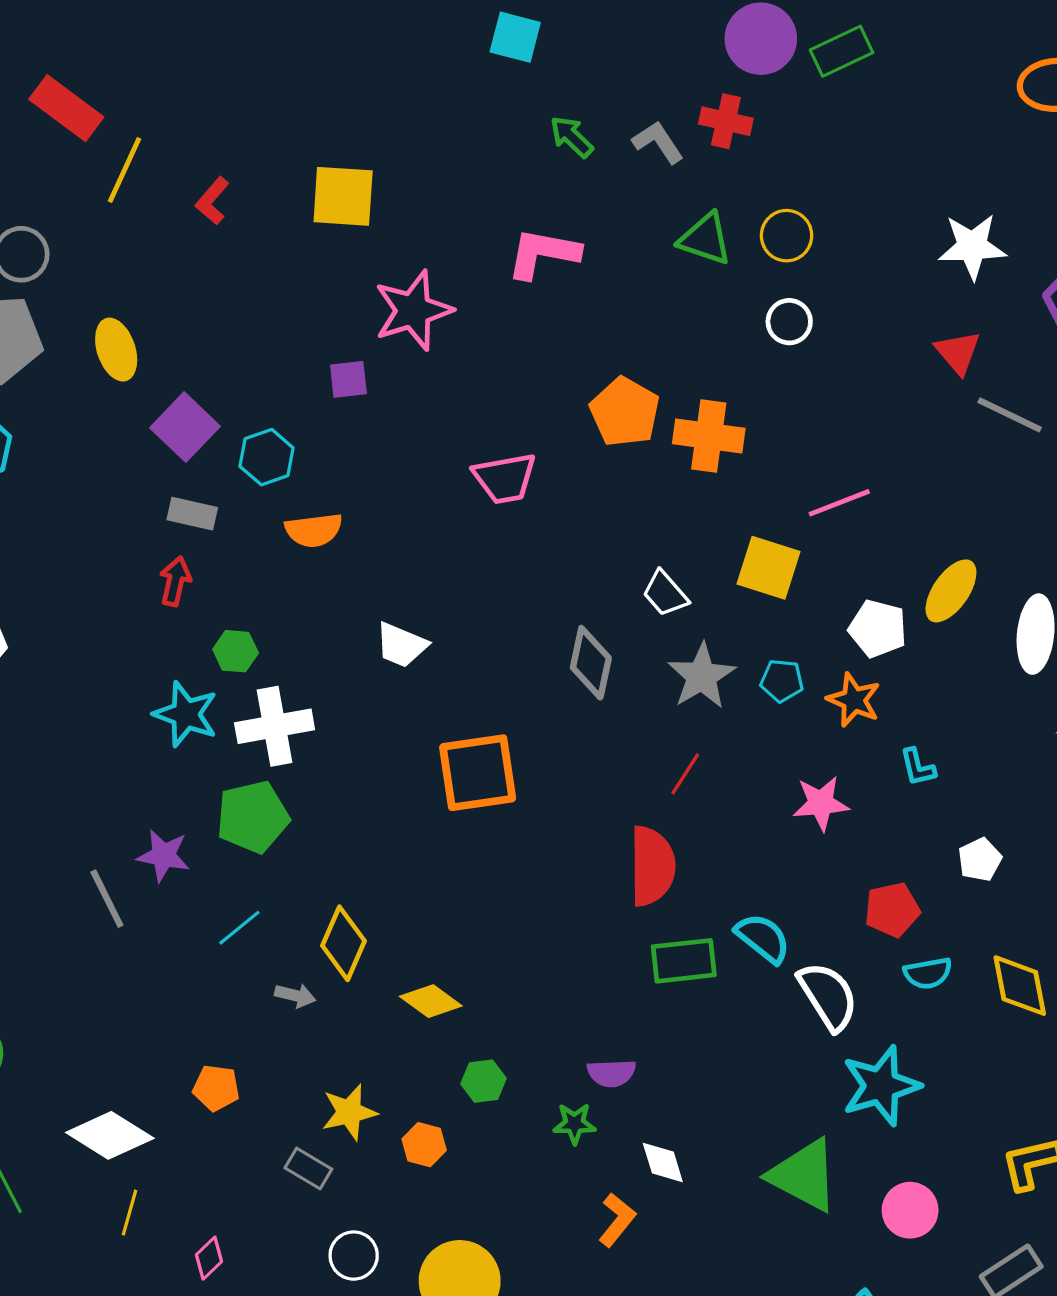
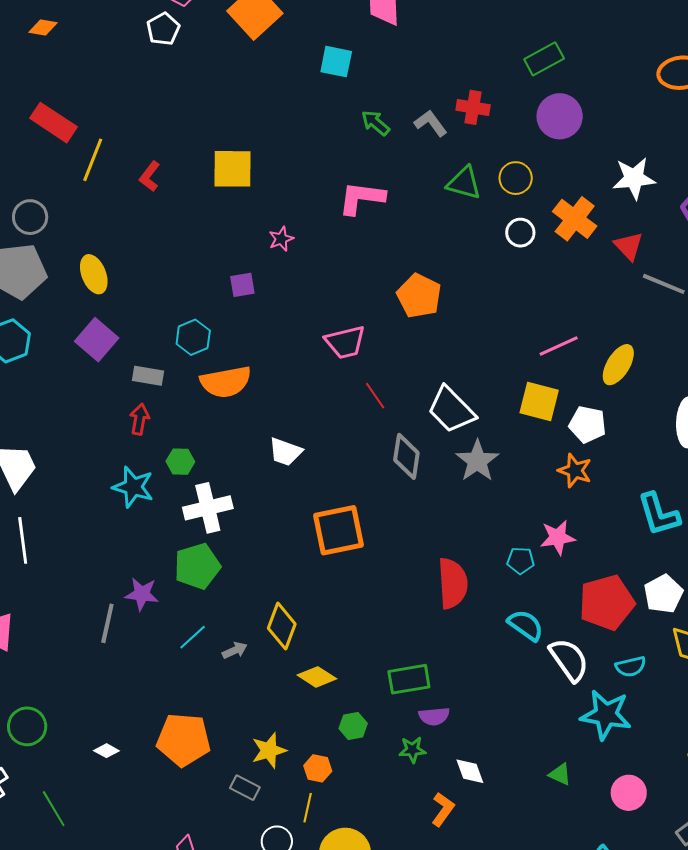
purple circle: (761, 39) -> (560, 116), moved
pink star: (413, 310) -> (281, 239), size x0.5
purple square: (185, 427) -> (97, 340), moved
orange cross: (709, 436) -> (575, 219), moved, turned 33
orange semicircle: (314, 530) -> (226, 382), size x1.4
yellow square: (769, 568) -> (539, 402), moved
yellow ellipse: (951, 591) -> (618, 365), moved
white trapezoid: (665, 593) -> (451, 410), size x1.6
cyan pentagon: (782, 681) -> (521, 561), moved
cyan star: (186, 714) -> (133, 487), moved
cyan L-shape: (918, 767) -> (659, 514), moved, size x1.8
red line: (685, 774) -> (375, 396), moved, turned -64
white pentagon: (980, 860) -> (663, 594), moved, size x1.4
gray line: (107, 899) -> (107, 623), turned 42
red pentagon: (892, 910) -> (607, 602), size x1.6
yellow diamond: (344, 943) -> (282, 626), moved
green rectangle: (684, 961) -> (409, 679), moved
cyan semicircle: (928, 973) -> (631, 667), moved
gray arrow: (295, 995) -> (235, 650), moved, turned -35
cyan star: (881, 1086) -> (606, 715), turned 30
orange pentagon: (216, 1088) -> (184, 740), size x1.8
white diamond: (110, 1135) -> (106, 751), moved, size x0.5
green triangle: (804, 1175) -> (560, 774), size x0.5
yellow line: (130, 1213) -> (308, 808), moved

